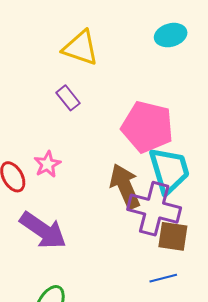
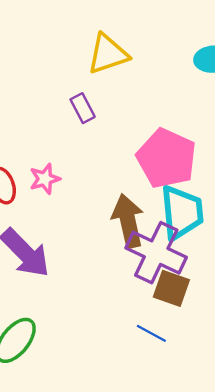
yellow triangle: (81, 48) -> (108, 54), turned -48
blue line: (163, 278) -> (151, 333), turned 32

